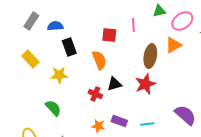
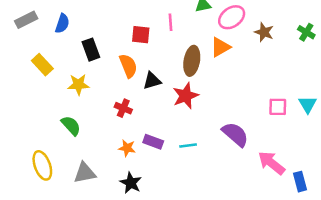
gray rectangle: (31, 21) -> (26, 20), moved, turned 30
blue semicircle: (55, 26) -> (62, 23), moved, turned 112
black triangle: (114, 84) -> (152, 81), moved

